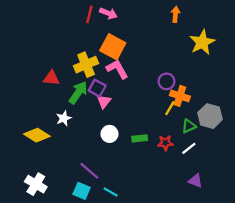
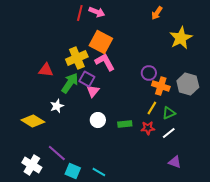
orange arrow: (175, 14) -> (157, 13), turned -152
yellow line: (170, 108) -> (152, 108), moved
gray hexagon: (210, 116) -> (188, 84), moved
purple line: (89, 171) -> (57, 153), moved

